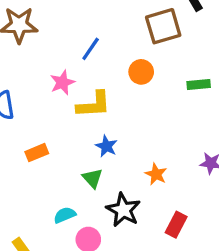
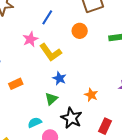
yellow L-shape: (94, 105) -> (50, 52), turned 60
green triangle: (92, 178) -> (51, 99), turned 32

